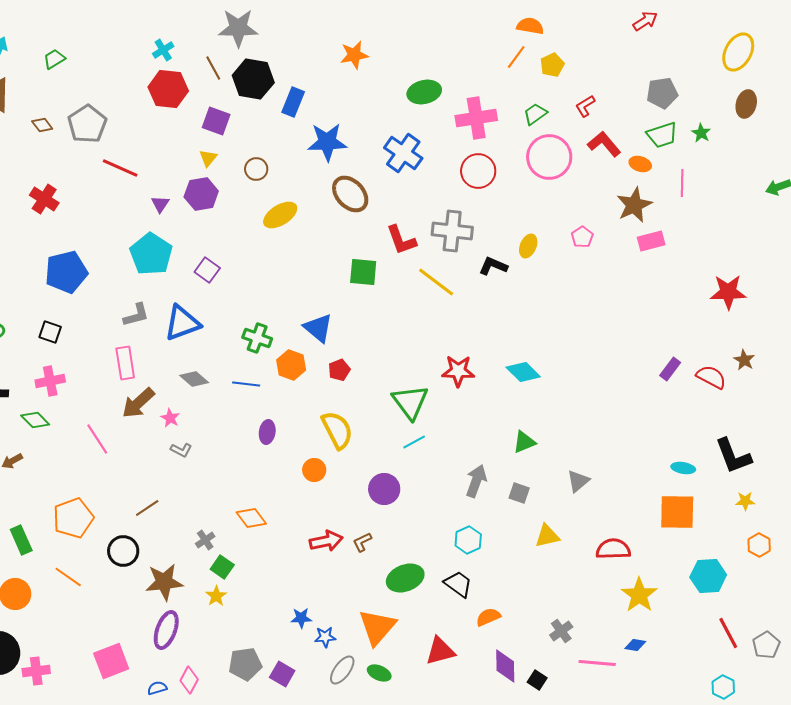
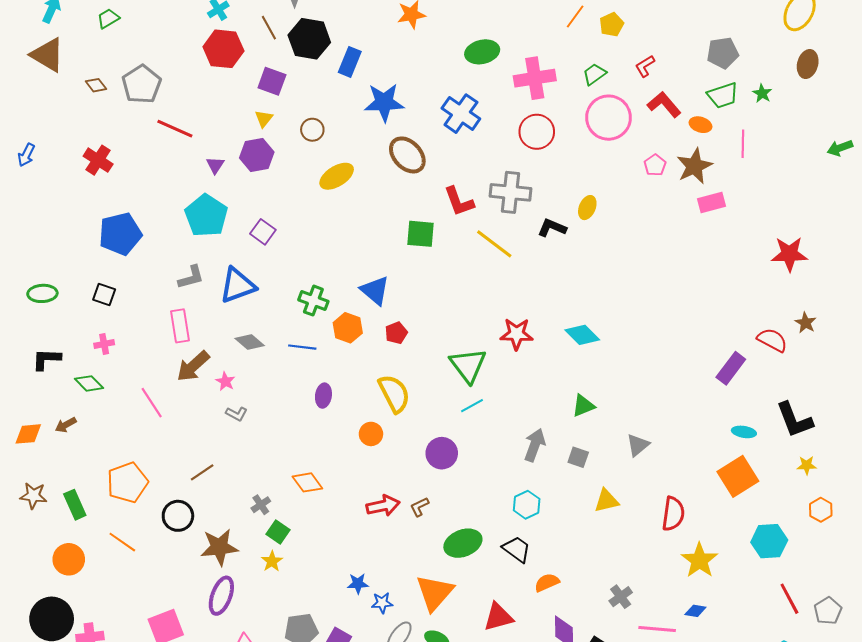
pink pentagon: (582, 237) -> (655, 165), moved
purple rectangle: (670, 369) -> (731, 368), moved, size x1.4
pink cross: (50, 381) -> (104, 344), size x0.7
orange square: (677, 512) -> (738, 476), turned -33
red semicircle: (613, 549) -> (673, 514), turned 100

